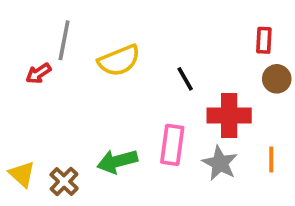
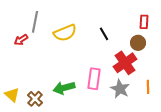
black line: (185, 79) -> (104, 34), moved
brown circle: (277, 79) -> (138, 43), moved
red cross: (229, 116) -> (125, 63), turned -35

